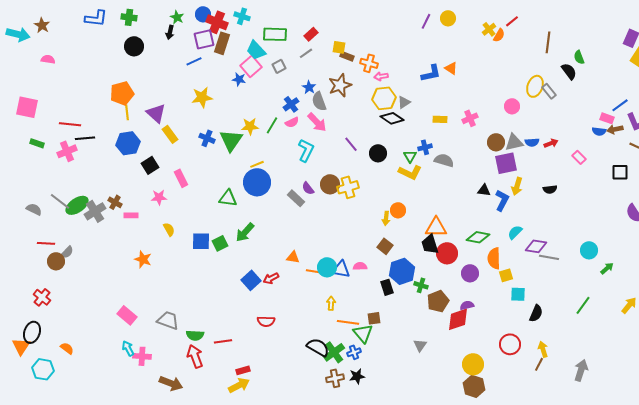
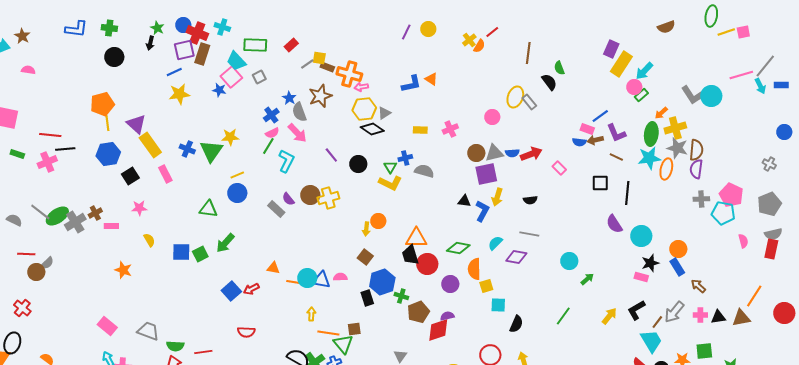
gray line: (306, 53) -> (307, 64), moved
orange cross: (369, 63) -> (349, 74), size x1.4
yellow star: (202, 97) -> (179, 94), moved
green line: (272, 125) -> (268, 146), moved
yellow rectangle: (170, 134) -> (150, 145), size x1.4
red arrow: (551, 143) -> (531, 154), size x1.5
pink rectangle: (181, 178) -> (165, 174), moved
blue circle: (257, 182) -> (237, 193), size x0.7
brown cross: (115, 202) -> (95, 213), turned 32
gray line: (549, 257) -> (529, 234), moved

